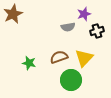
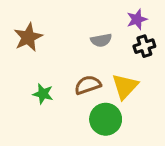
brown star: (13, 14) -> (28, 37), moved
purple star: (84, 14) -> (137, 19), moved

